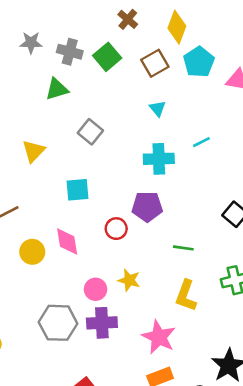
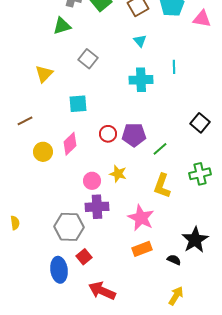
cyan line: (201, 142) -> (174, 67), turned -64
purple pentagon: (147, 207) -> (134, 135), moved
pink diamond: (67, 241) -> (70, 144), turned 55
green line: (183, 248) -> (160, 149), turned -49
gray hexagon: (58, 323) -> (69, 227), moved

